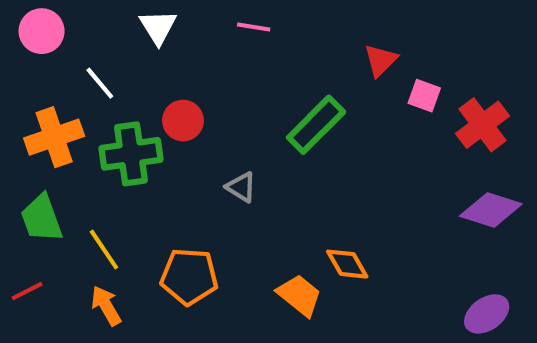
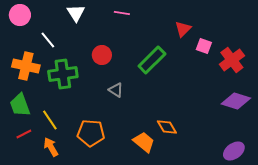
red circle: (183, 121) -> (102, 55), moved
orange cross: (54, 137) -> (26, 66), turned 32
red line: (27, 291) -> (24, 134), moved

